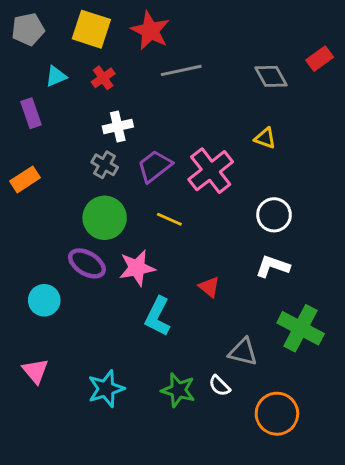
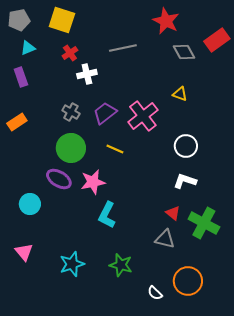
red star: (150, 31) -> (166, 21), moved
red rectangle: (320, 59) -> (217, 40), size x1.4
cyan triangle: (56, 76) -> (28, 48), moved
white cross: (118, 126) -> (87, 74), moved
red triangle: (209, 287) -> (173, 213), moved
white semicircle: (219, 386) -> (155, 293), moved

